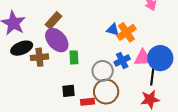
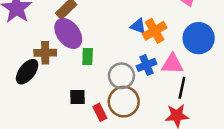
black ellipse: (22, 48) -> (27, 72), moved, turned -35
blue circle: (160, 58) -> (199, 38), moved
red rectangle: (88, 102) -> (100, 112), turned 64

